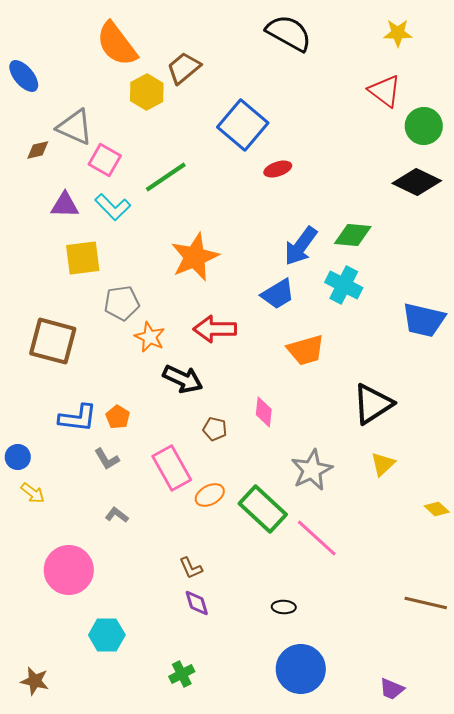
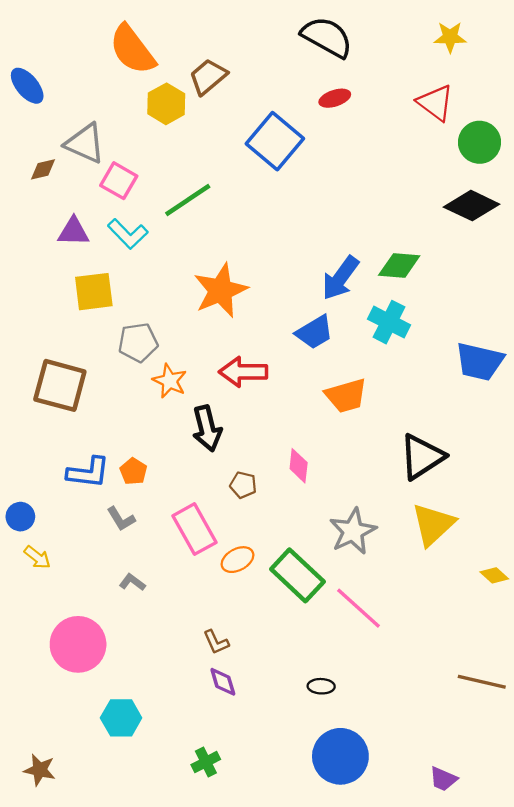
red ellipse: (278, 169) -> (335, 98), moved
black arrow: (183, 379) -> (207, 428), turned 51
yellow triangle: (383, 464) -> (433, 525), size x1.6

